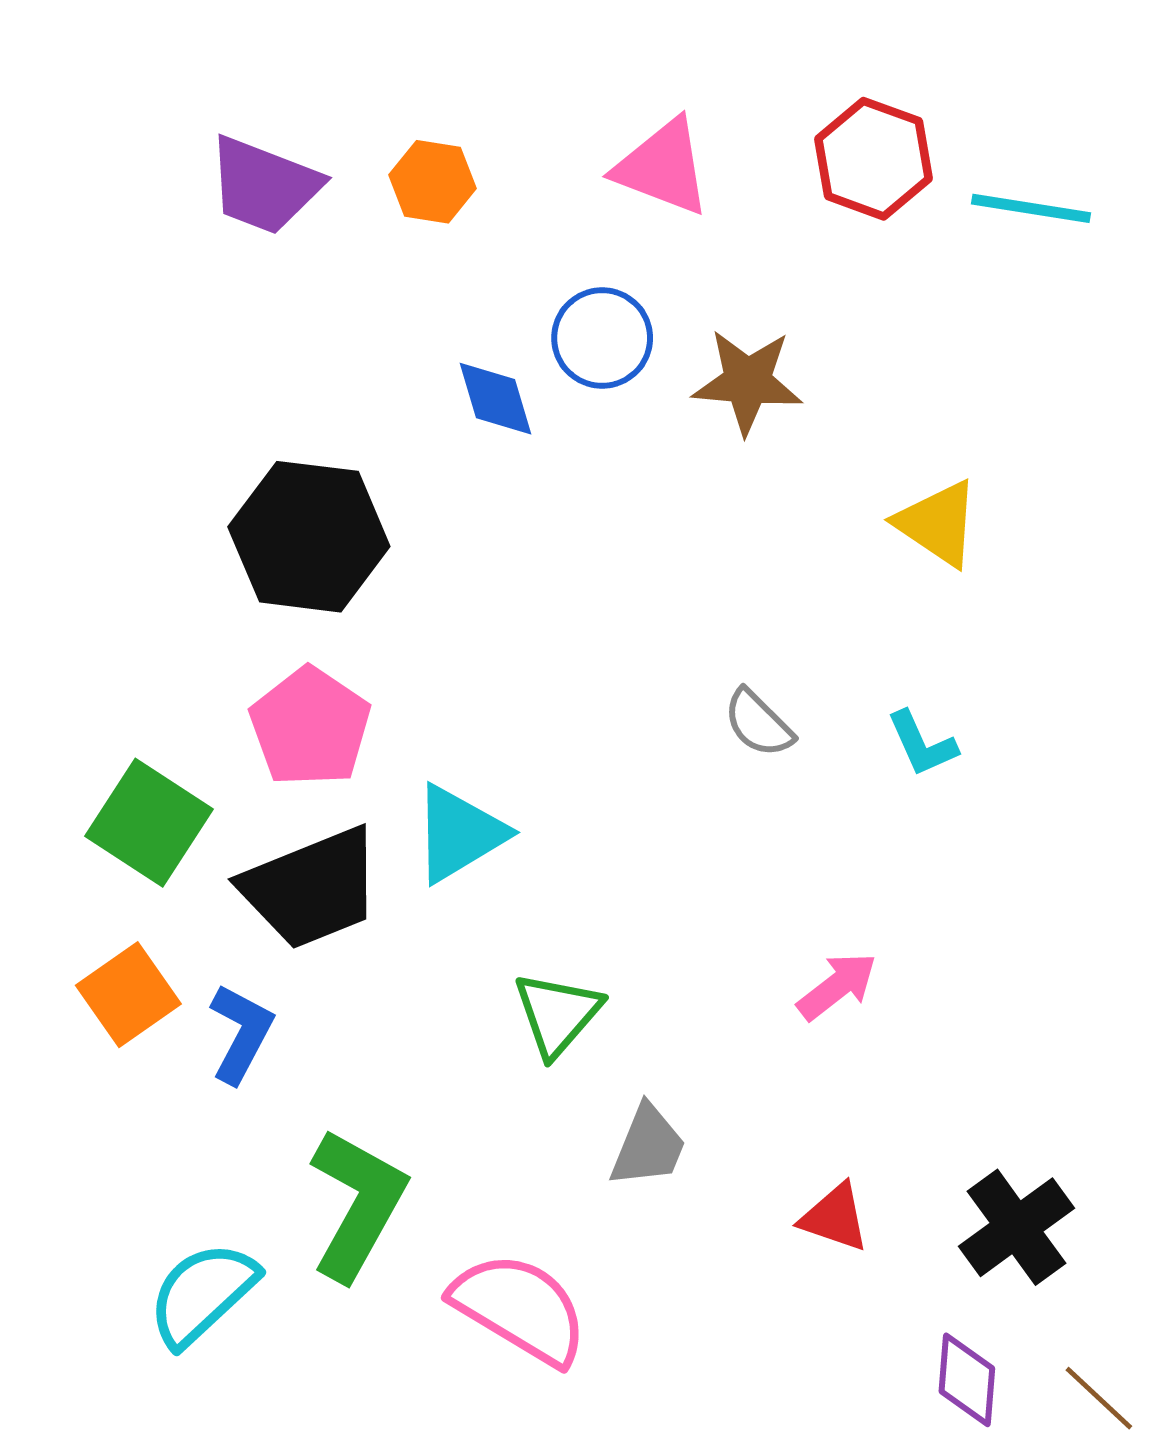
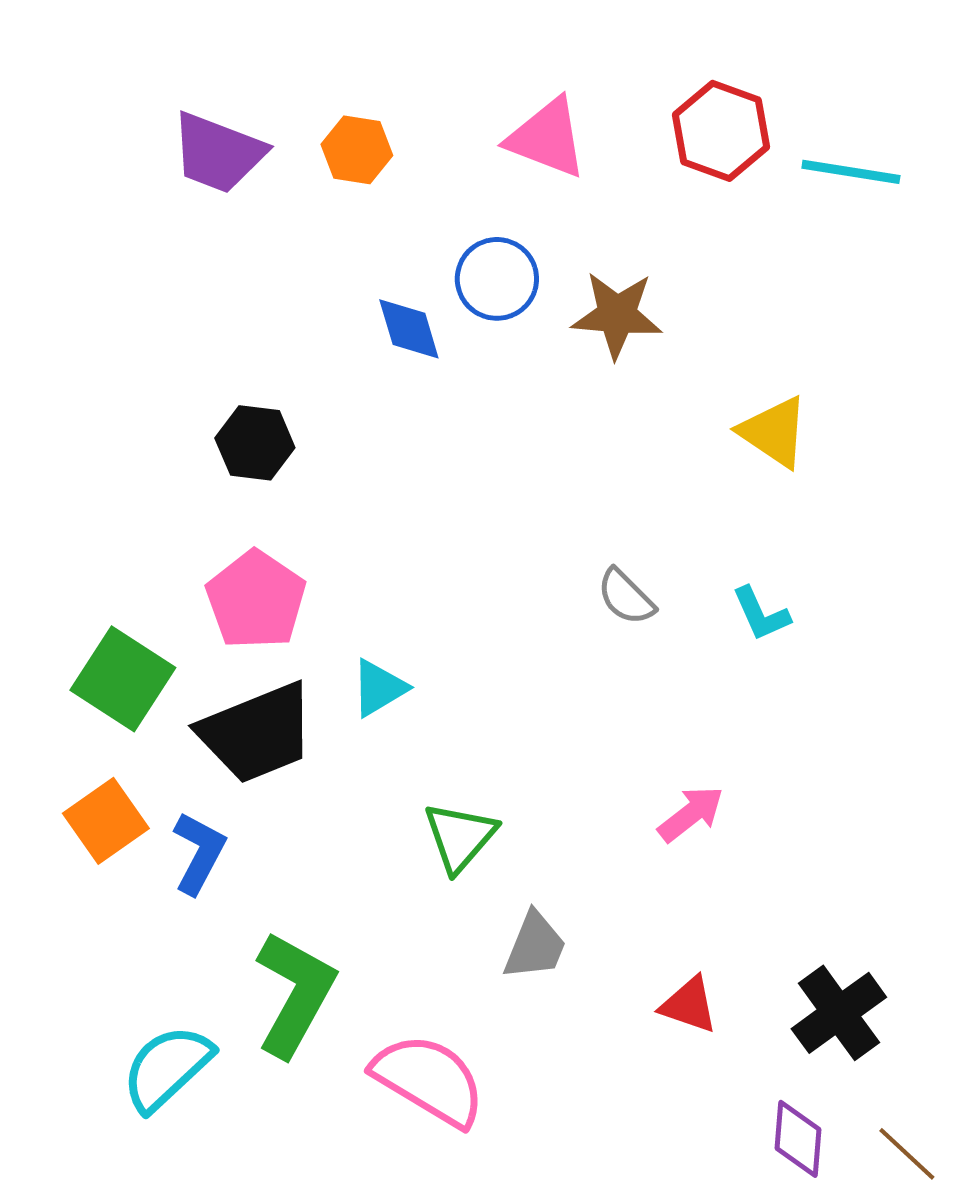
black hexagon: (309, 537) -> (255, 443), size x0.6
cyan triangle: (459, 834) -> (379, 688), size x0.7

